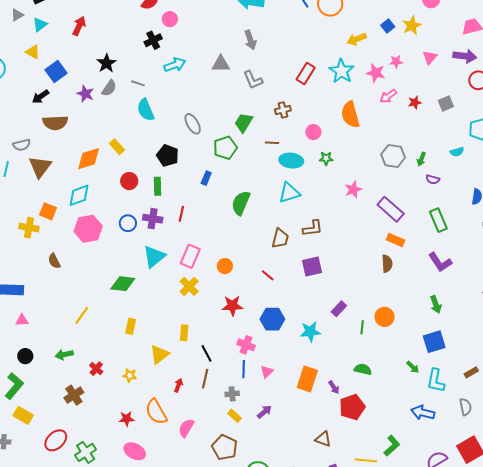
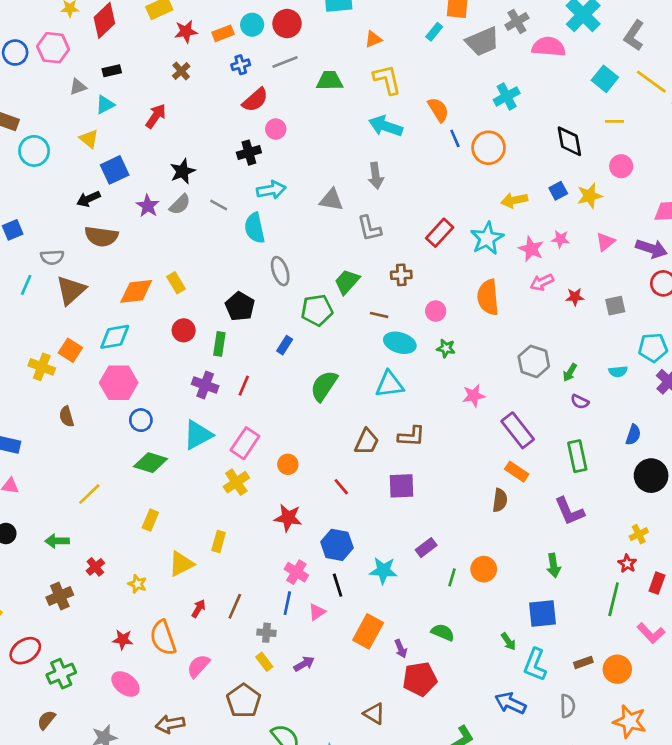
cyan semicircle: (146, 110) -> (255, 228), moved
blue circle: (128, 223) -> (141, 420), moved
black line: (206, 353) -> (338, 585), moved

